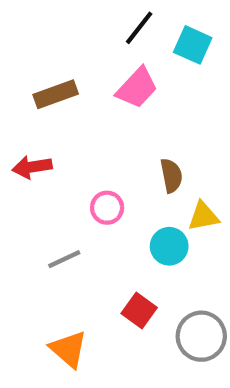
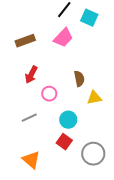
red arrow: (32, 167) -> (31, 75), moved, turned -54
cyan circle: (169, 246) -> (68, 120), moved

